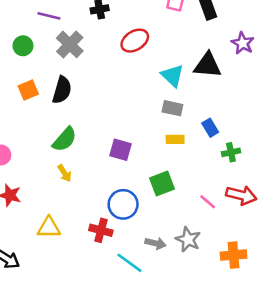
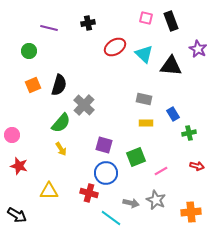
gray cross: (70, 44) -> (84, 105), moved
cyan triangle: (172, 76) -> (144, 54), moved
purple square: (120, 150) -> (104, 145), moved
red arrow: (241, 195) -> (197, 166), size x0.6
pink line: (208, 202) -> (161, 171), moved, turned -72

